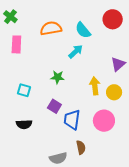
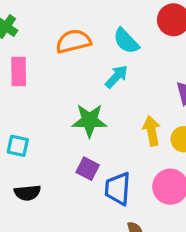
green star: (57, 77) -> (89, 121), size x1.5
cyan square: (24, 90) -> (18, 146), moved
black semicircle: (24, 124) -> (27, 193), moved

